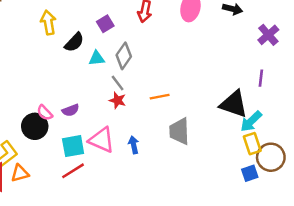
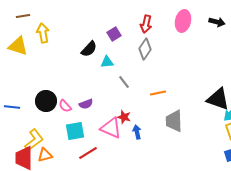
yellow arrow: (48, 22) -> (43, 33), moved
gray diamond: (124, 56) -> (145, 49), moved
red star: (118, 100) -> (124, 117), moved
black circle: (35, 126) -> (46, 101), moved
cyan square: (73, 146) -> (75, 131), moved

